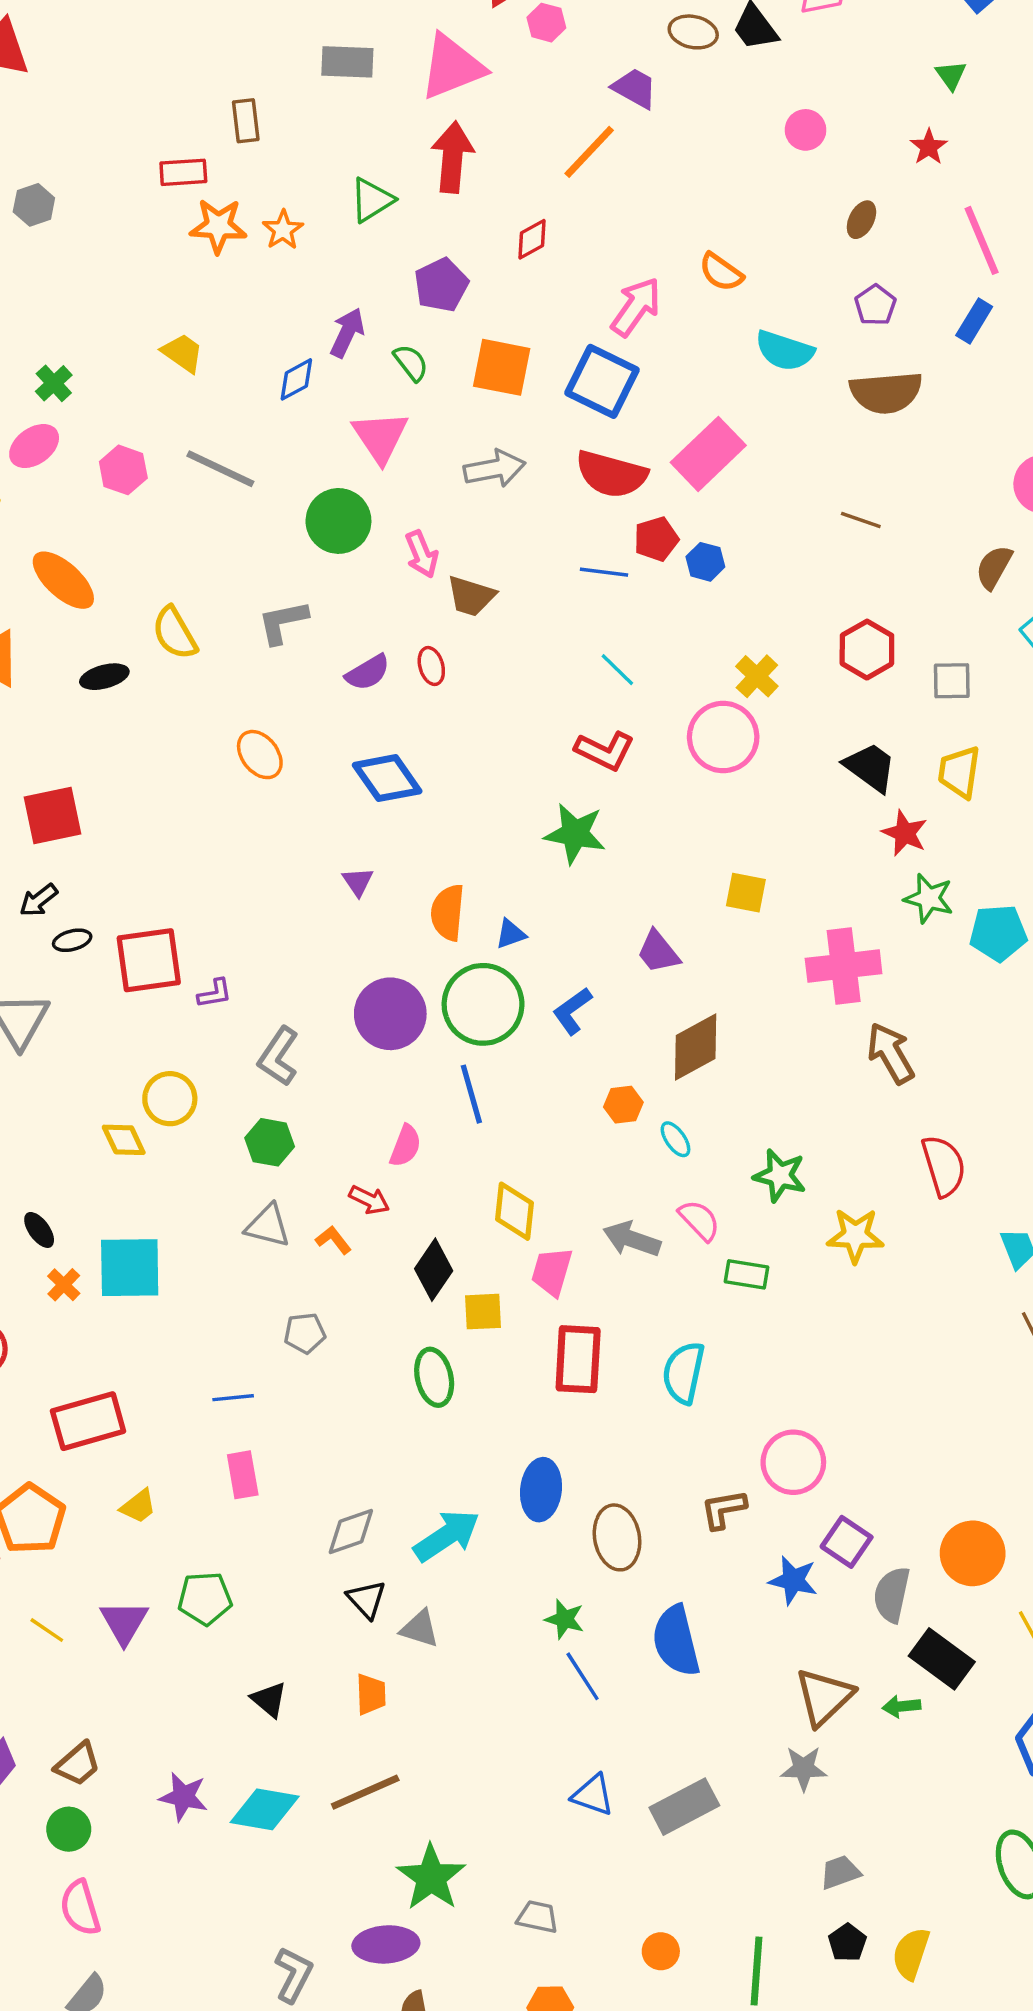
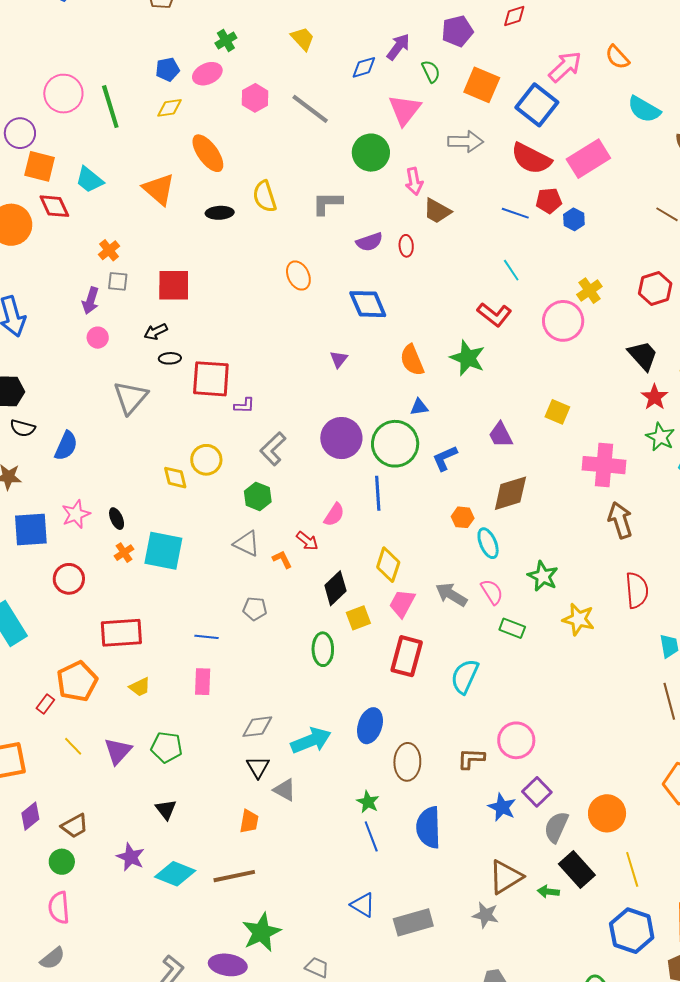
orange semicircle: (448, 913) -> (412, 360), moved, turned -40
cyan ellipse: (675, 1139) -> (488, 543), size x1.4
yellow square: (483, 1312) -> (358, 618), turned -30
black triangle: (269, 1699) -> (166, 809), moved

